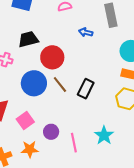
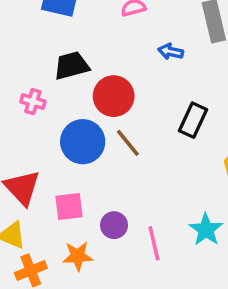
black rectangle: (86, 89) -> (193, 120), moved
pink square: (25, 120) -> (69, 206), turned 30

